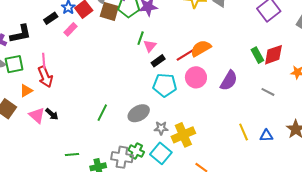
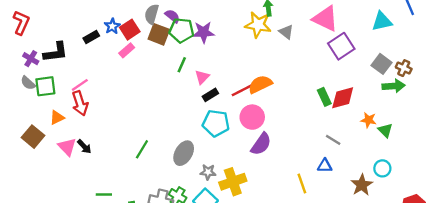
pink rectangle: (71, 29) -> (127, 50), moved
green line: (141, 38) -> (182, 65), moved
pink line: (44, 61) -> (80, 85), turned 56
purple semicircle: (229, 81) -> (261, 144), moved
gray ellipse: (139, 113) -> (184, 153), turned -35
blue triangle: (266, 136) -> (325, 166), moved

